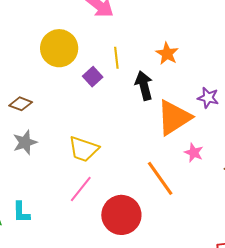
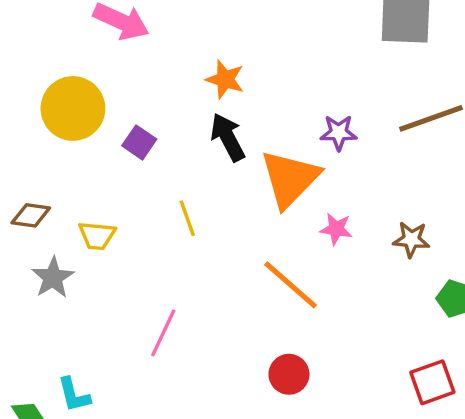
orange star: (167, 54) -> (225, 79), moved
yellow line: (116, 58) -> (187, 218), moved
yellow trapezoid: (84, 149) -> (97, 236), moved, size x0.7
red circle: (121, 215) -> (289, 374), moved, size x0.6

